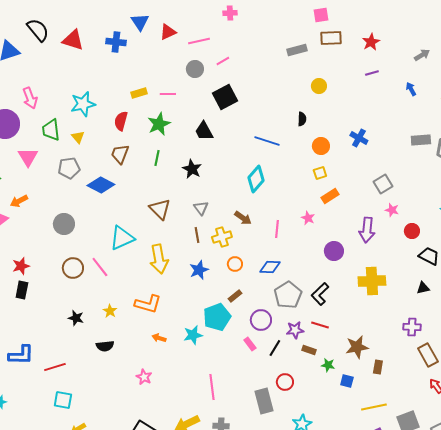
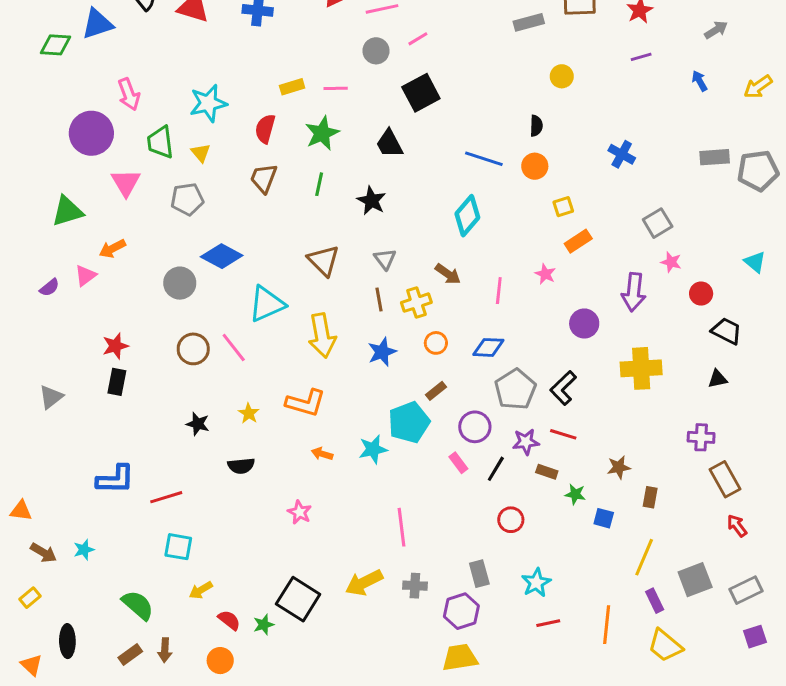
orange circle: (321, 146) -> (535, 166), moved
blue diamond: (101, 185) -> (222, 256), moved
brown star: (357, 347) -> (619, 467), size x0.7
gray rectangle: (264, 401) -> (479, 574), moved, size x0.7
yellow line: (374, 407) -> (644, 557), turned -55

